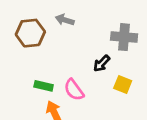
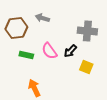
green rectangle: (44, 86) -> (26, 55), moved
pink semicircle: (74, 90) -> (49, 51), moved

